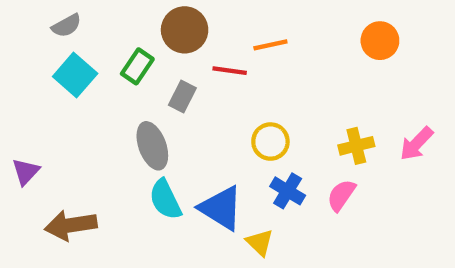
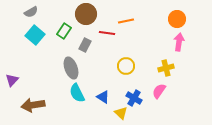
pink arrow: (416, 144) -> (179, 42), moved, turned 144
blue cross: (288, 191) -> (134, 98), moved
blue triangle: (221, 208) -> (103, 97), size x0.6

